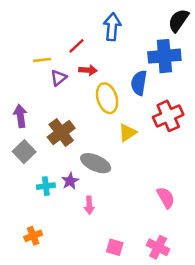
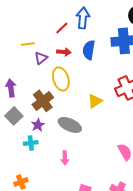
red line: (76, 46) -> (62, 28), moved
blue semicircle: (139, 83) -> (89, 50), moved
yellow ellipse: (107, 98) -> (61, 79), moved
purple star: (70, 181) -> (38, 125), moved

